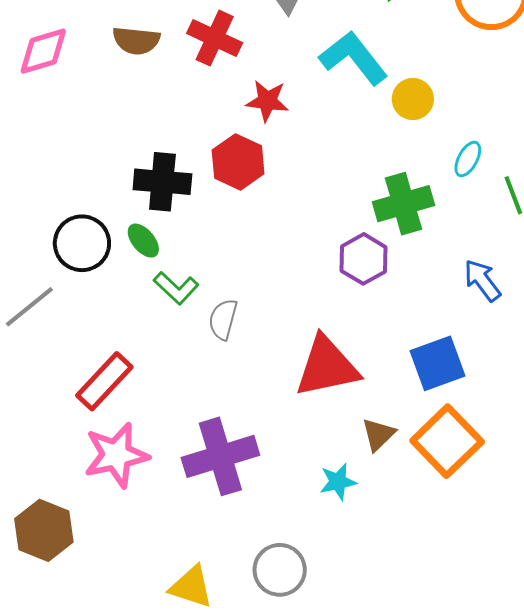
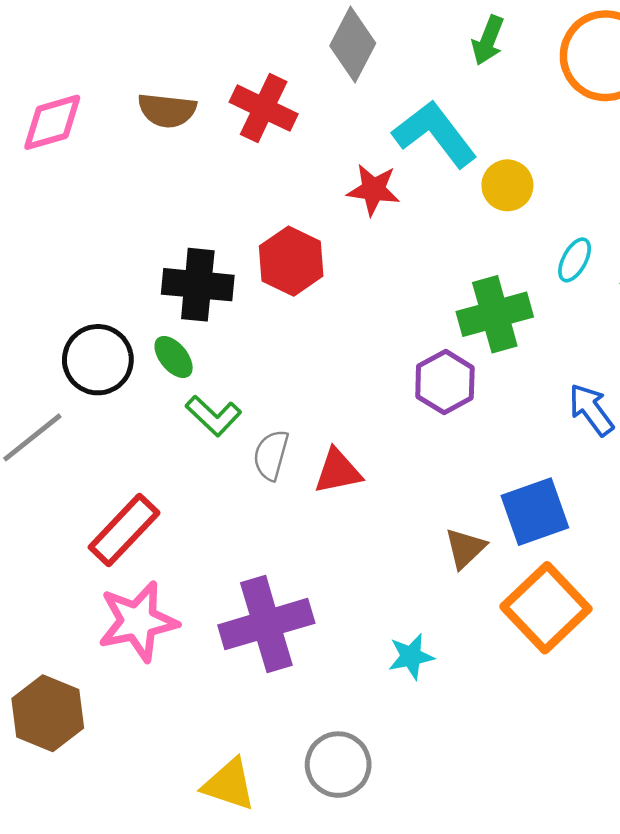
red star: (267, 101) -> (374, 190), moved
red triangle: (327, 367) -> (338, 471), moved, size x0.6
brown triangle: (378, 434) -> (465, 548), moved

